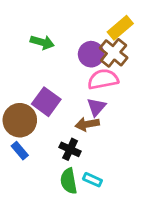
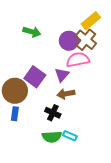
purple triangle: (96, 107) -> (62, 75), moved
blue rectangle: (20, 151) -> (15, 114), turned 48
green semicircle: (69, 181) -> (52, 137), turned -84

